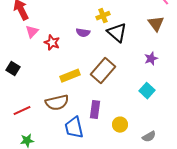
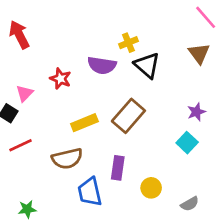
pink triangle: (32, 32) -> (25, 93), moved
purple semicircle: (83, 33) -> (102, 65), size x1.5
purple star: (151, 59) -> (196, 112), moved
red line: (22, 111) -> (21, 145), moved

